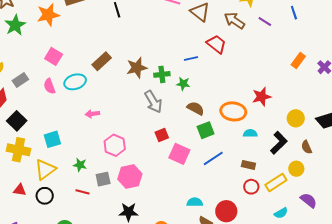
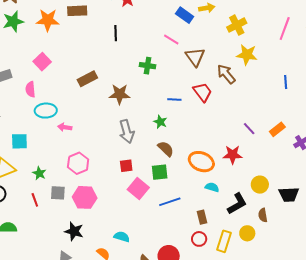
purple line: (265, 22) -> (249, 129), moved
green cross: (162, 74) -> (148, 66), moved
cyan ellipse: (75, 82) -> (46, 111), moved
green square: (206, 130) -> (160, 172), moved
brown rectangle: (248, 165) -> (202, 217), turned 48
yellow rectangle: (276, 182) -> (224, 241), turned -55
red line: (83, 192) -> (35, 200), turned 40
cyan semicircle: (195, 202) -> (122, 237), moved

